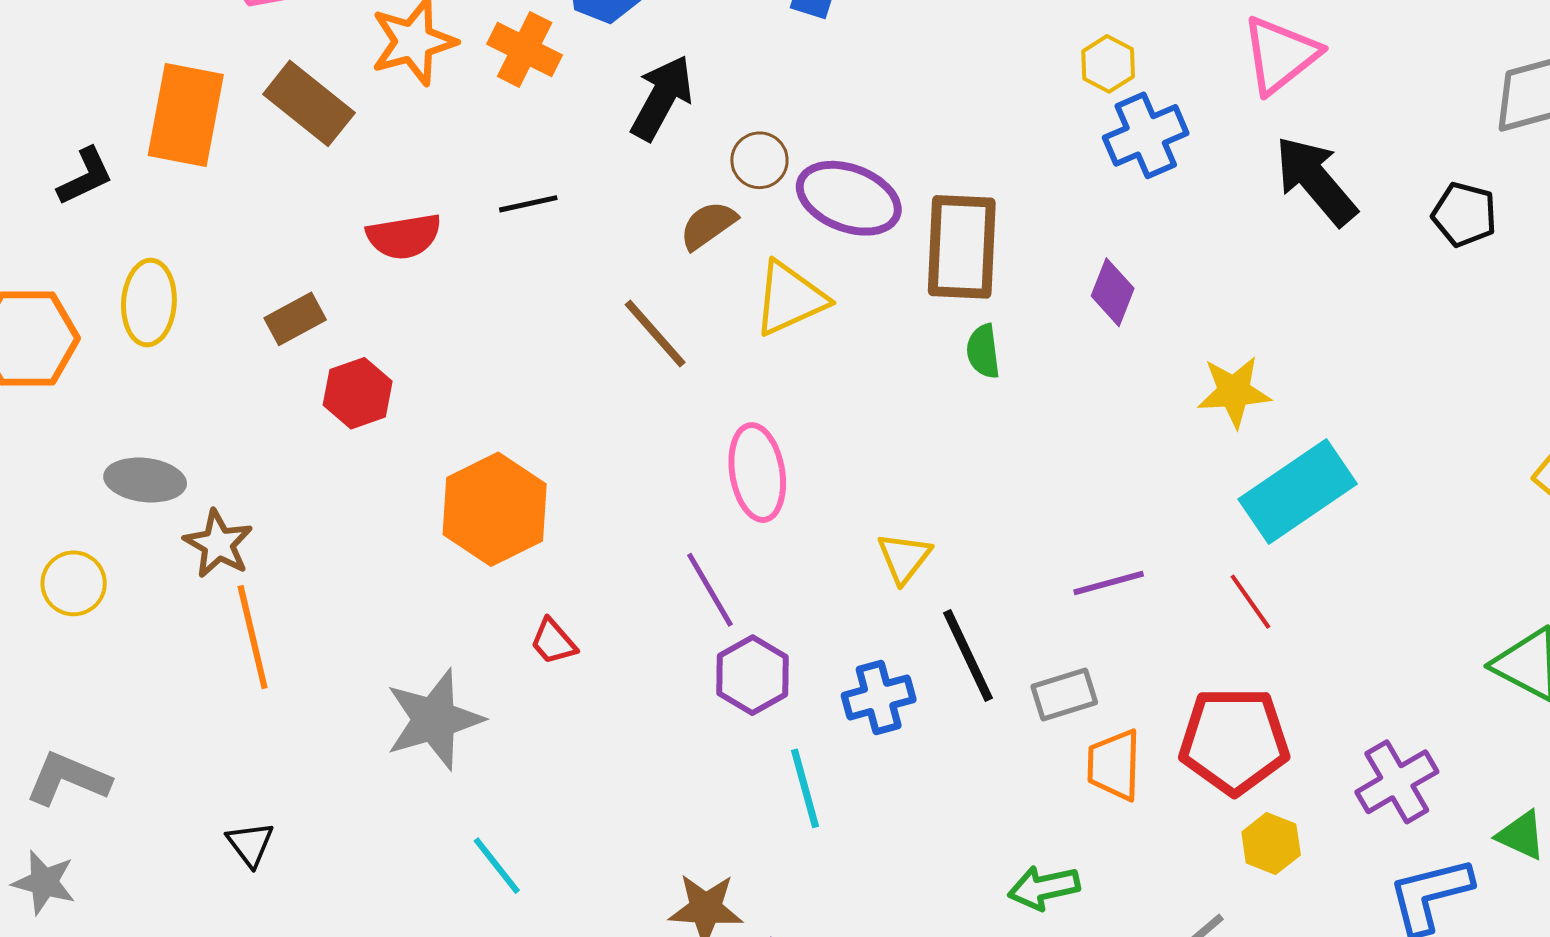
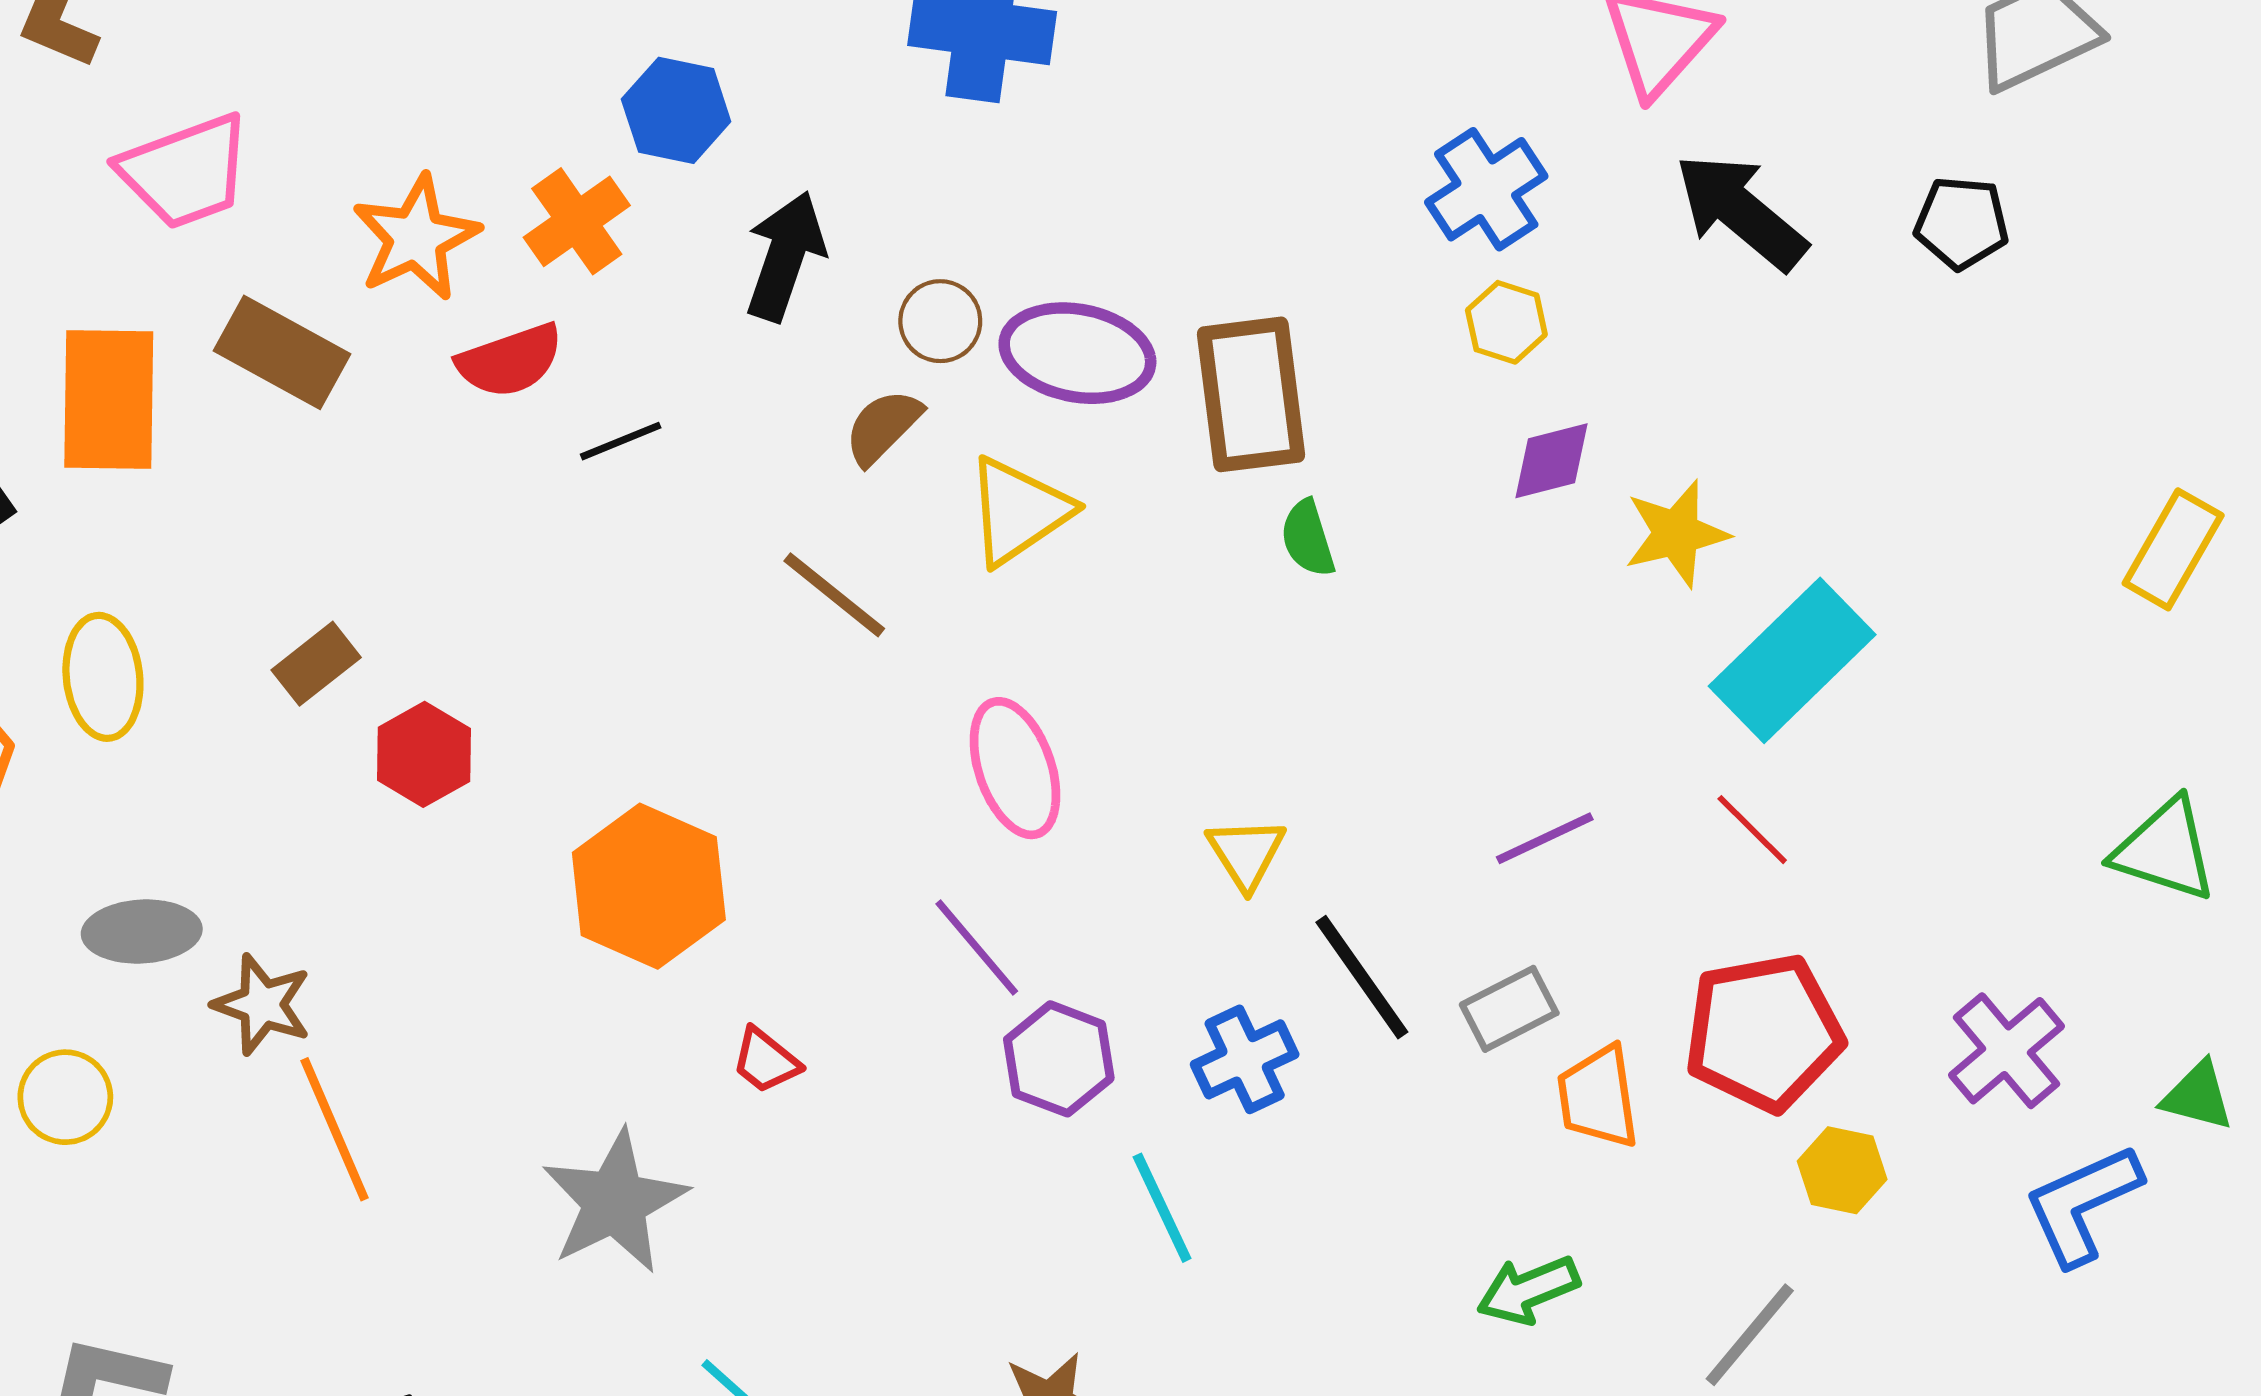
orange cross: (525, 49) -> (577, 221), turned 38
yellow hexagon: (1108, 64) -> (1506, 322), moved
red semicircle: (404, 236) -> (510, 361), moved
purple diamond: (1113, 292) -> (1551, 461), moved, turned 64

